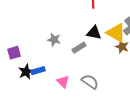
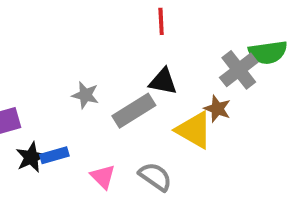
yellow triangle: (116, 33) -> (194, 130), moved
gray rectangle: (79, 48) -> (134, 111), size x1.5

